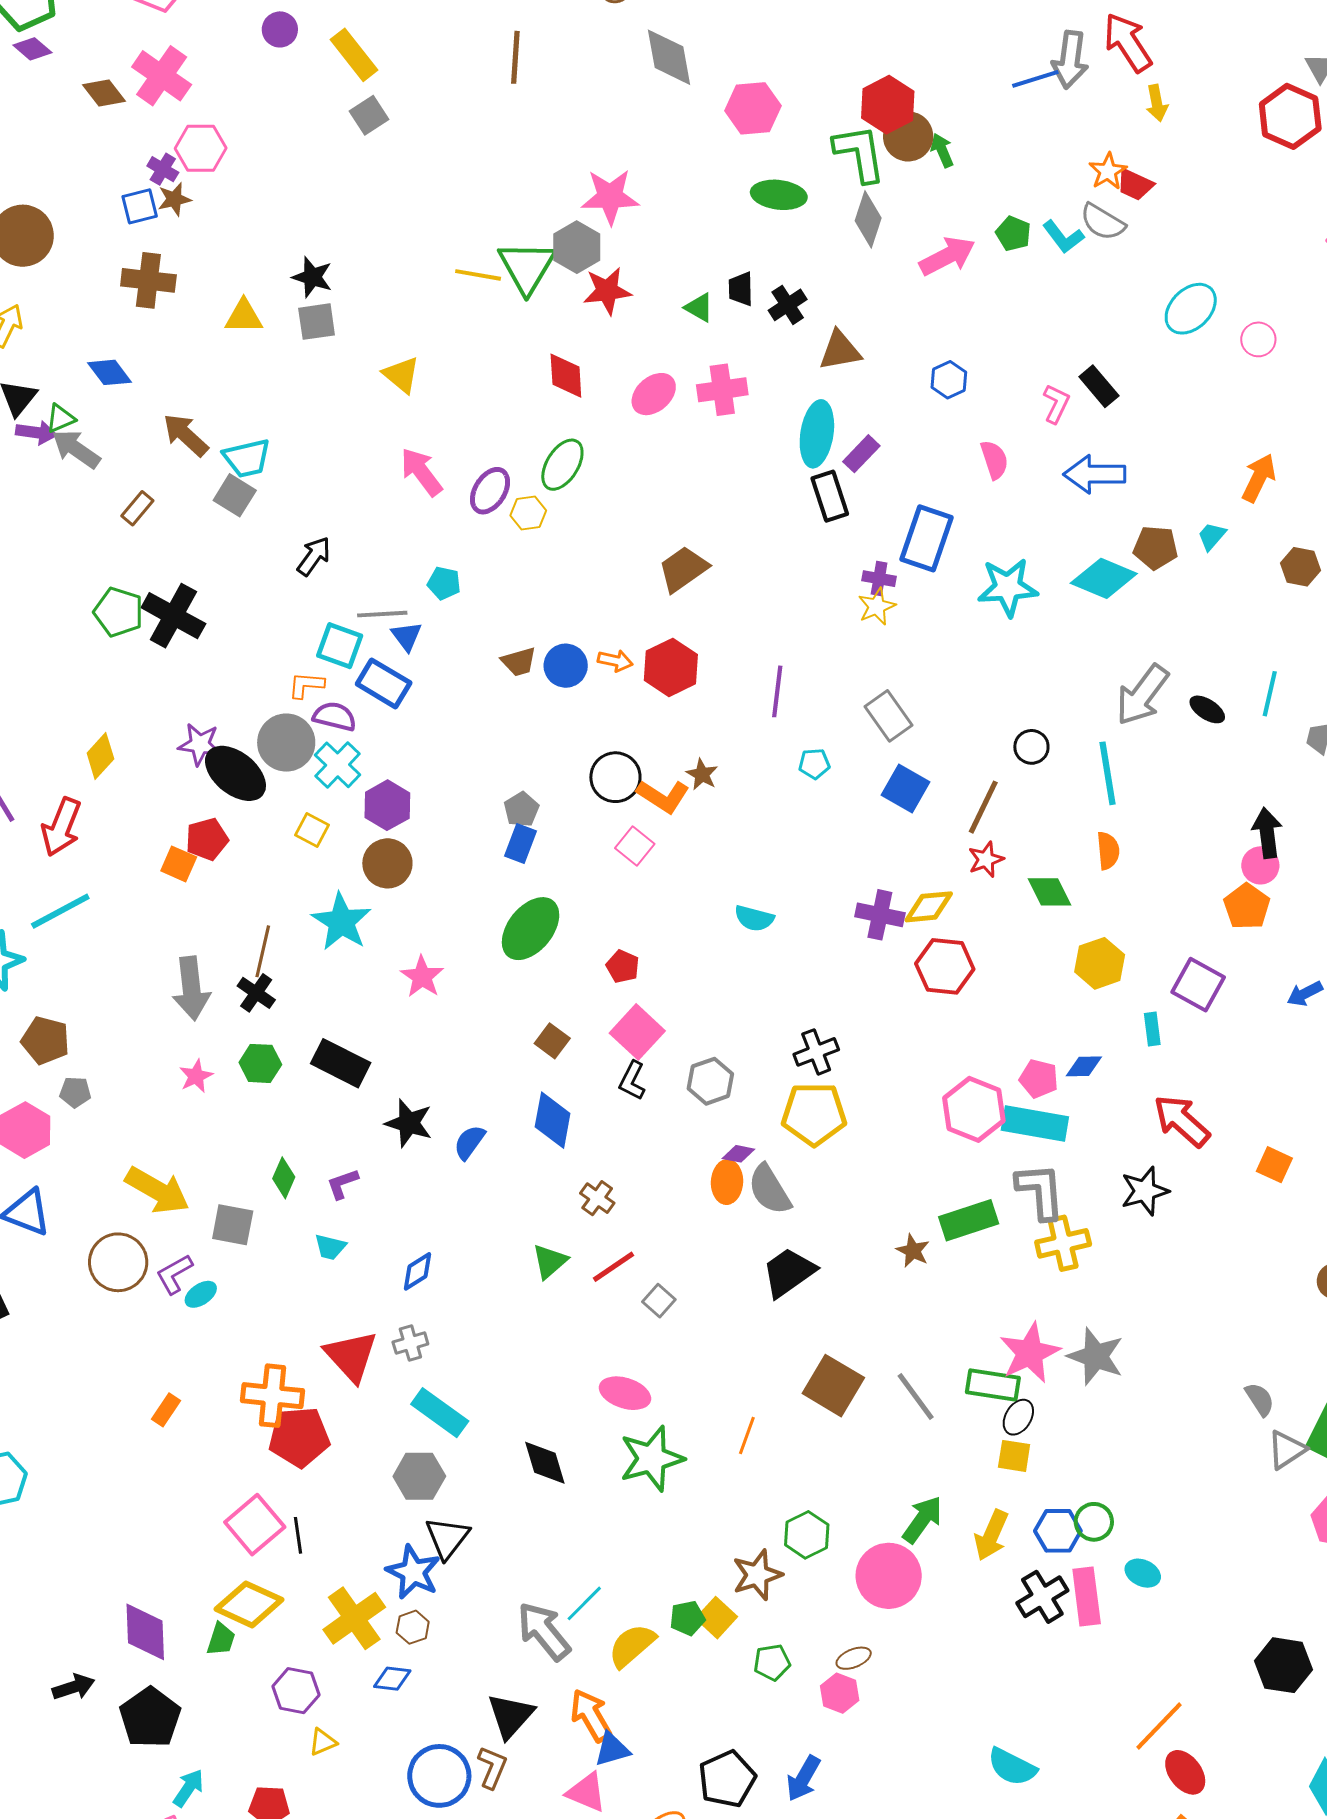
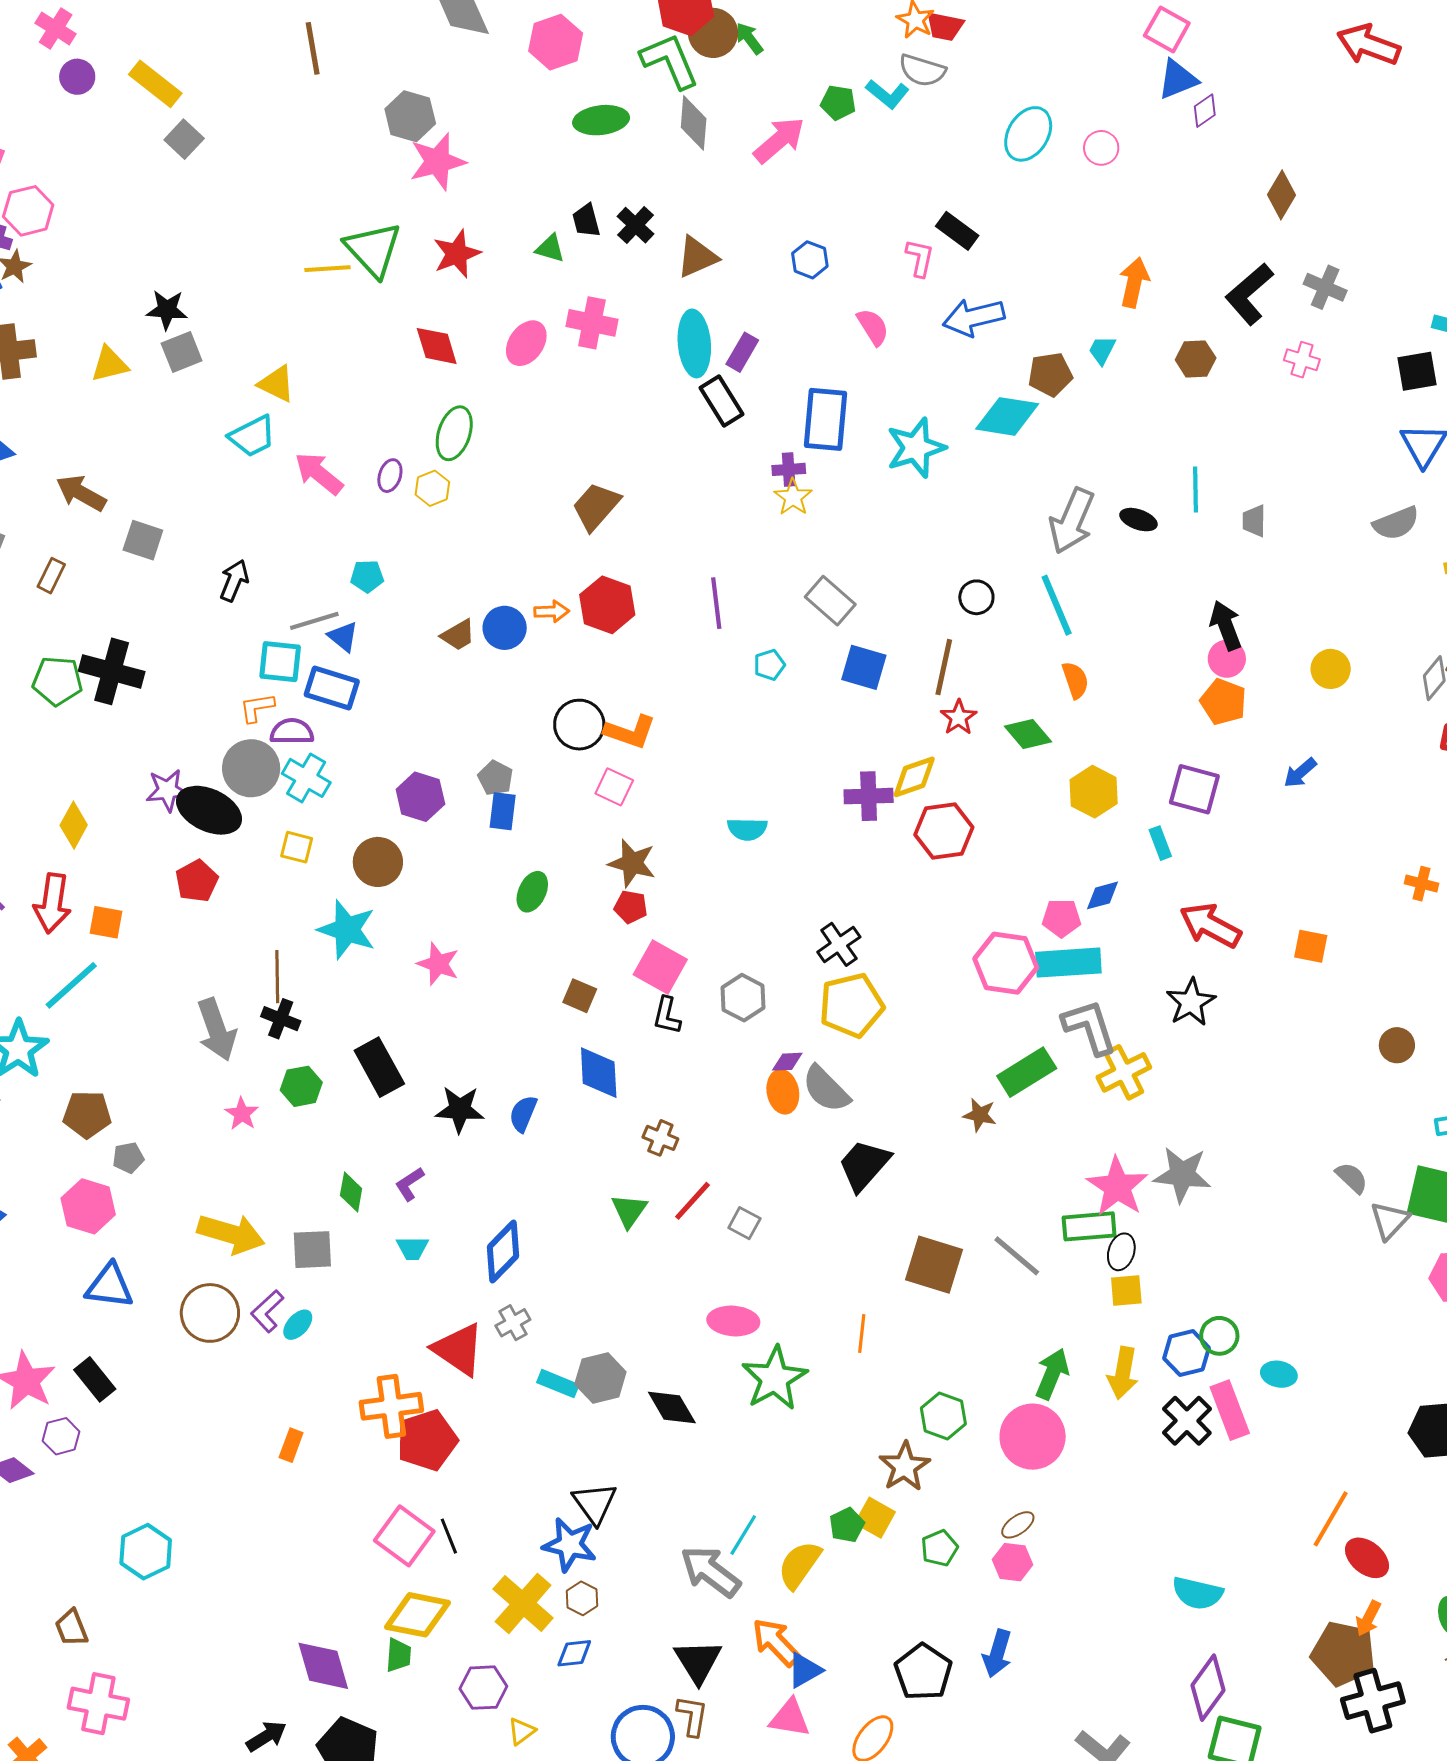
gray hexagon: (577, 247) -> (410, 116), moved
pink cross: (722, 390) -> (592, 323), turned 33
cyan trapezoid: (247, 458) -> (252, 436), moved
purple ellipse: (490, 491) -> (390, 476), size x0.7
brown star: (702, 774) -> (632, 863), moved, size x1.5
purple hexagon: (387, 805) -> (420, 797), moved
orange square: (179, 864) -> (106, 922), moved
green ellipse: (531, 929) -> (532, 892), size x0.6
black rectangle: (341, 1063) -> (379, 1067), turned 48
blue diamond: (417, 1271) -> (503, 1251), size x1.5
cyan rectangle: (440, 1413) -> (558, 1384), size x0.7
gray hexagon: (419, 1476) -> (600, 1378), moved

